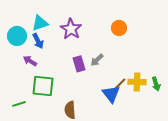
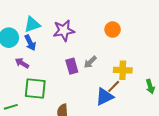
purple star: (71, 29) -> (64, 31), turned 30
yellow cross: (137, 82) -> (123, 70), moved
blue triangle: (111, 94) -> (104, 97), turned 42

